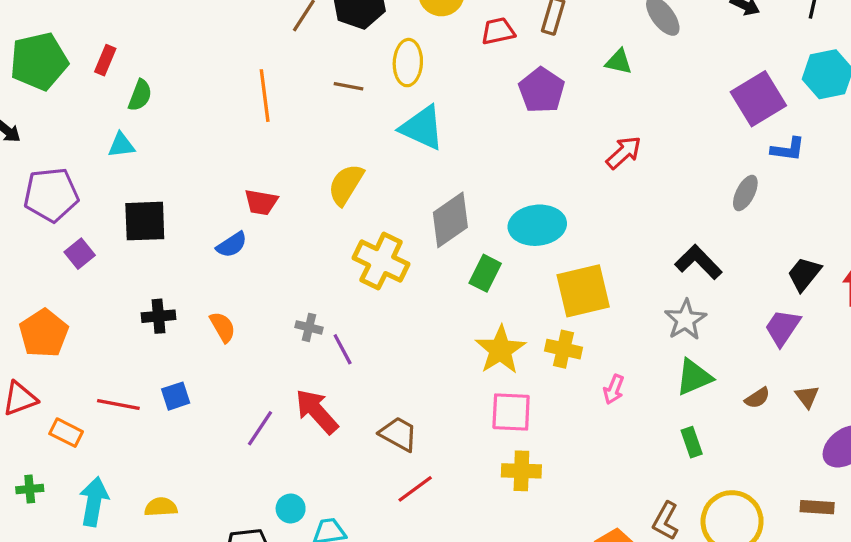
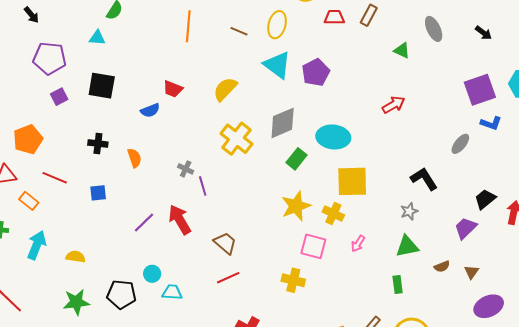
purple pentagon: (542, 90) -> (316, 72), moved
gray star: (685, 320) -> (409, 211), size x0.7
red line: (118, 405) -> (55, 178), moved
pink square: (511, 412) -> (313, 246), moved

